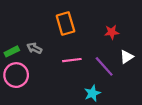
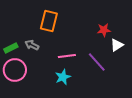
orange rectangle: (65, 24) -> (49, 21), moved, turned 30
white triangle: (127, 57) -> (117, 45), moved
cyan star: (92, 93) -> (63, 77), moved

